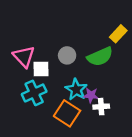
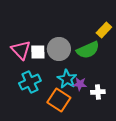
gray circle: (67, 55) -> (59, 49), size x1.5
white square: (41, 69) -> (38, 52), moved
white cross: (101, 107) -> (98, 92), moved

